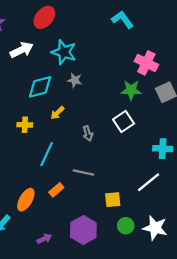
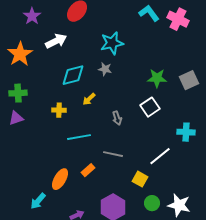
cyan star: (64, 52) -> (112, 43), moved, turned -30
pink cross: (146, 63) -> (178, 19), moved
cyan line: (47, 154) -> (79, 137), turned 55
white line: (149, 182) -> (160, 156), moved
yellow square: (113, 200) -> (140, 179), turned 35

